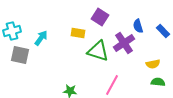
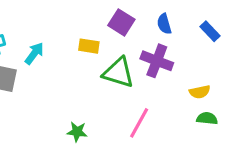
blue semicircle: (138, 26) -> (164, 24), moved
blue rectangle: (163, 31) -> (210, 31), moved
purple cross: (124, 43) -> (157, 61), turned -35

